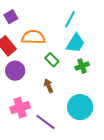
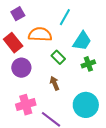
cyan line: (70, 19) -> (65, 17), moved

